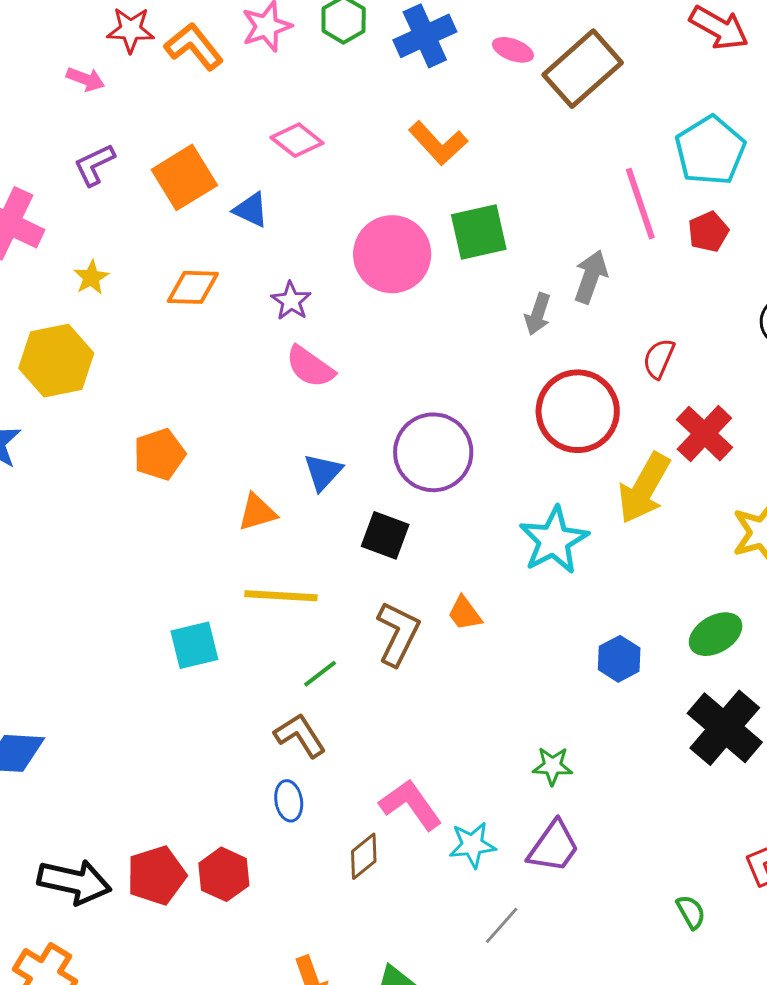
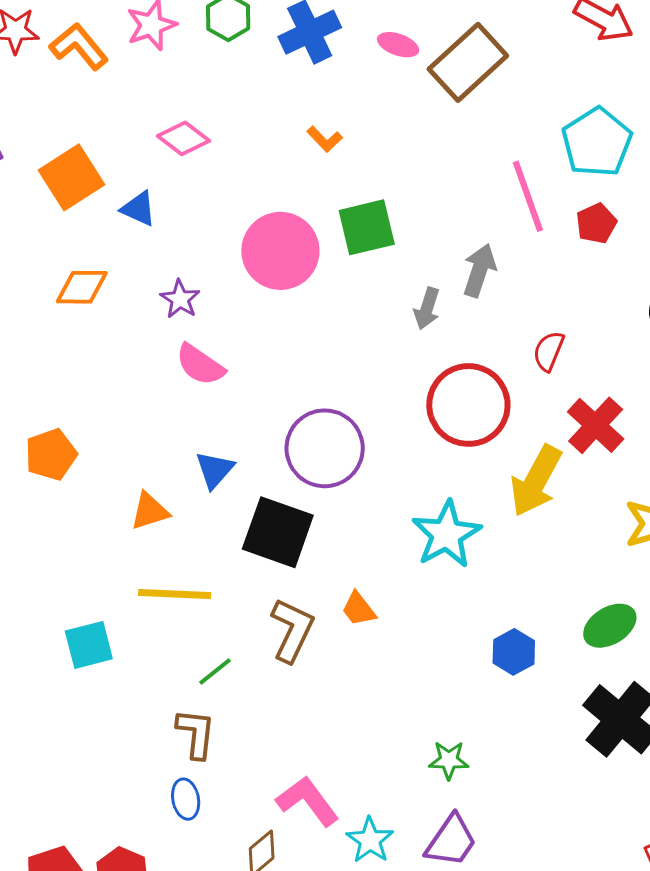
orange L-shape: (438, 143) -> (325, 139), size x0.6
black square: (385, 535) -> (278, 532), size x1.5
brown L-shape: (300, 735) -> (196, 733), turned 40
cyan star: (472, 845) -> (370, 840), turned -30

